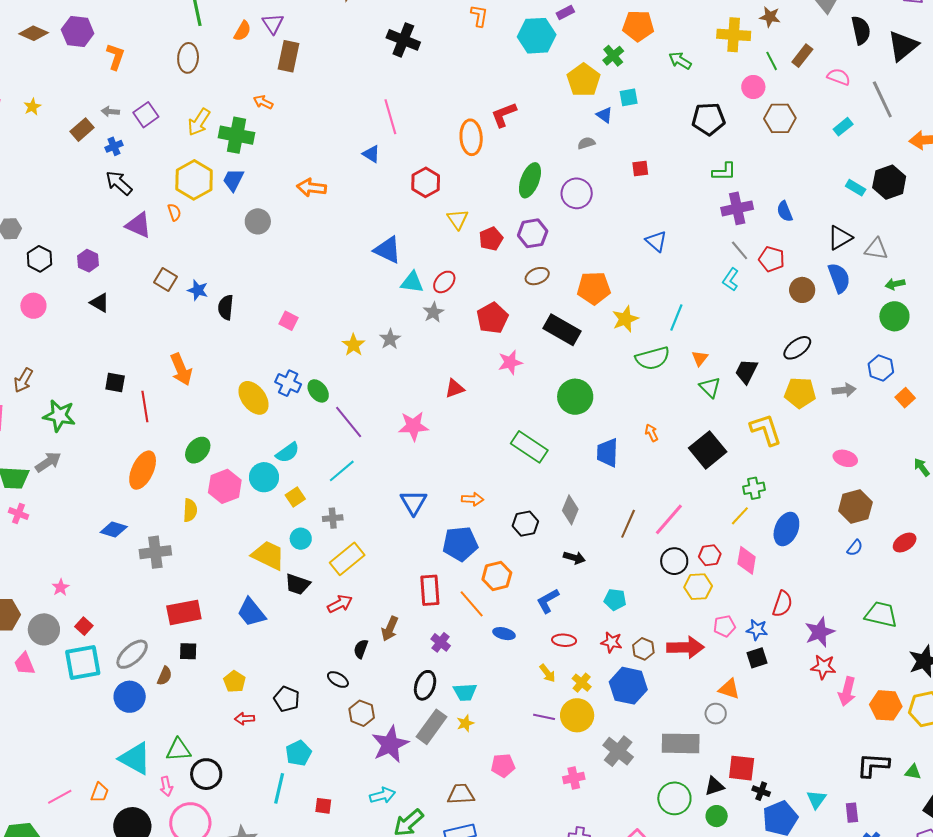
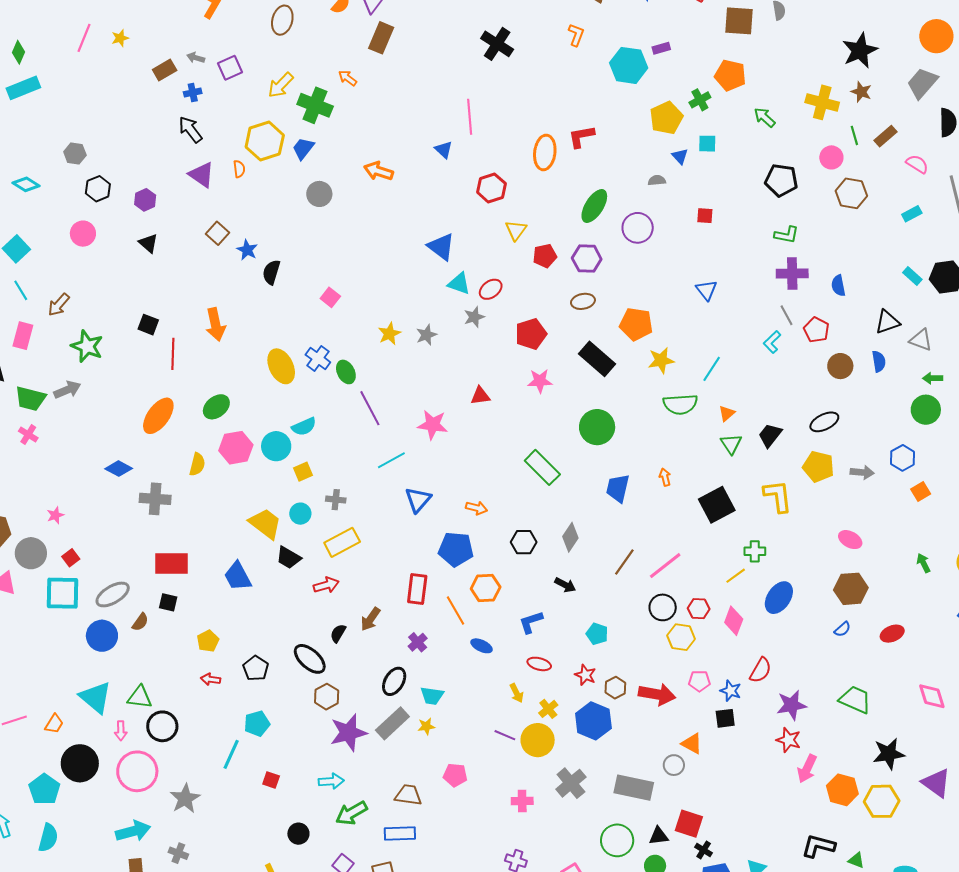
blue semicircle: (839, 278) -> (879, 361), size x0.7
cyan line: (342, 471) -> (391, 460), moved
black ellipse: (338, 680) -> (310, 659), size x1.6

